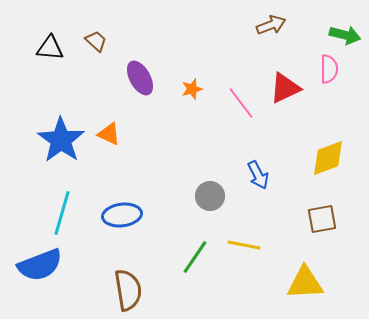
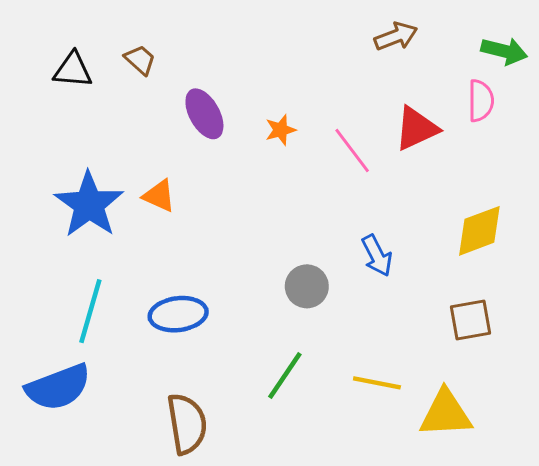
yellow line: (244, 245) -> (377, 383), moved

